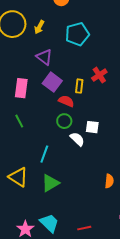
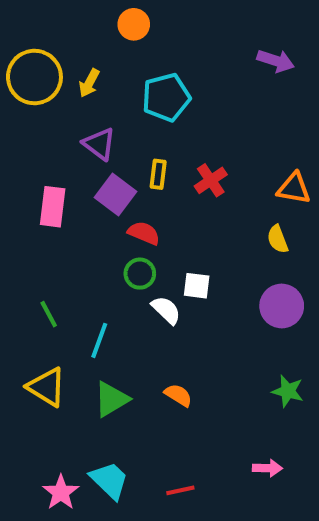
yellow rectangle: (79, 86) -> (158, 174), moved
green line: (19, 121) -> (49, 314), moved
orange semicircle: (109, 181) -> (178, 395), moved, turned -64

